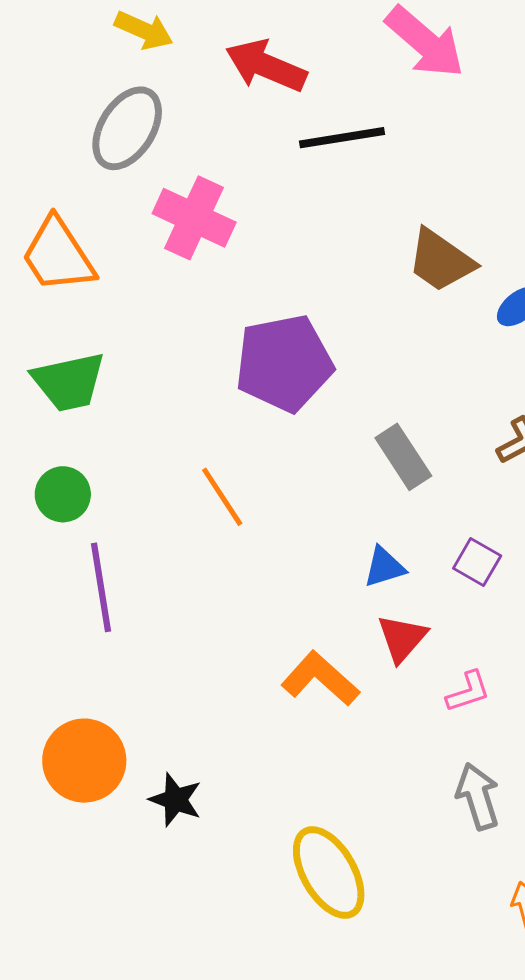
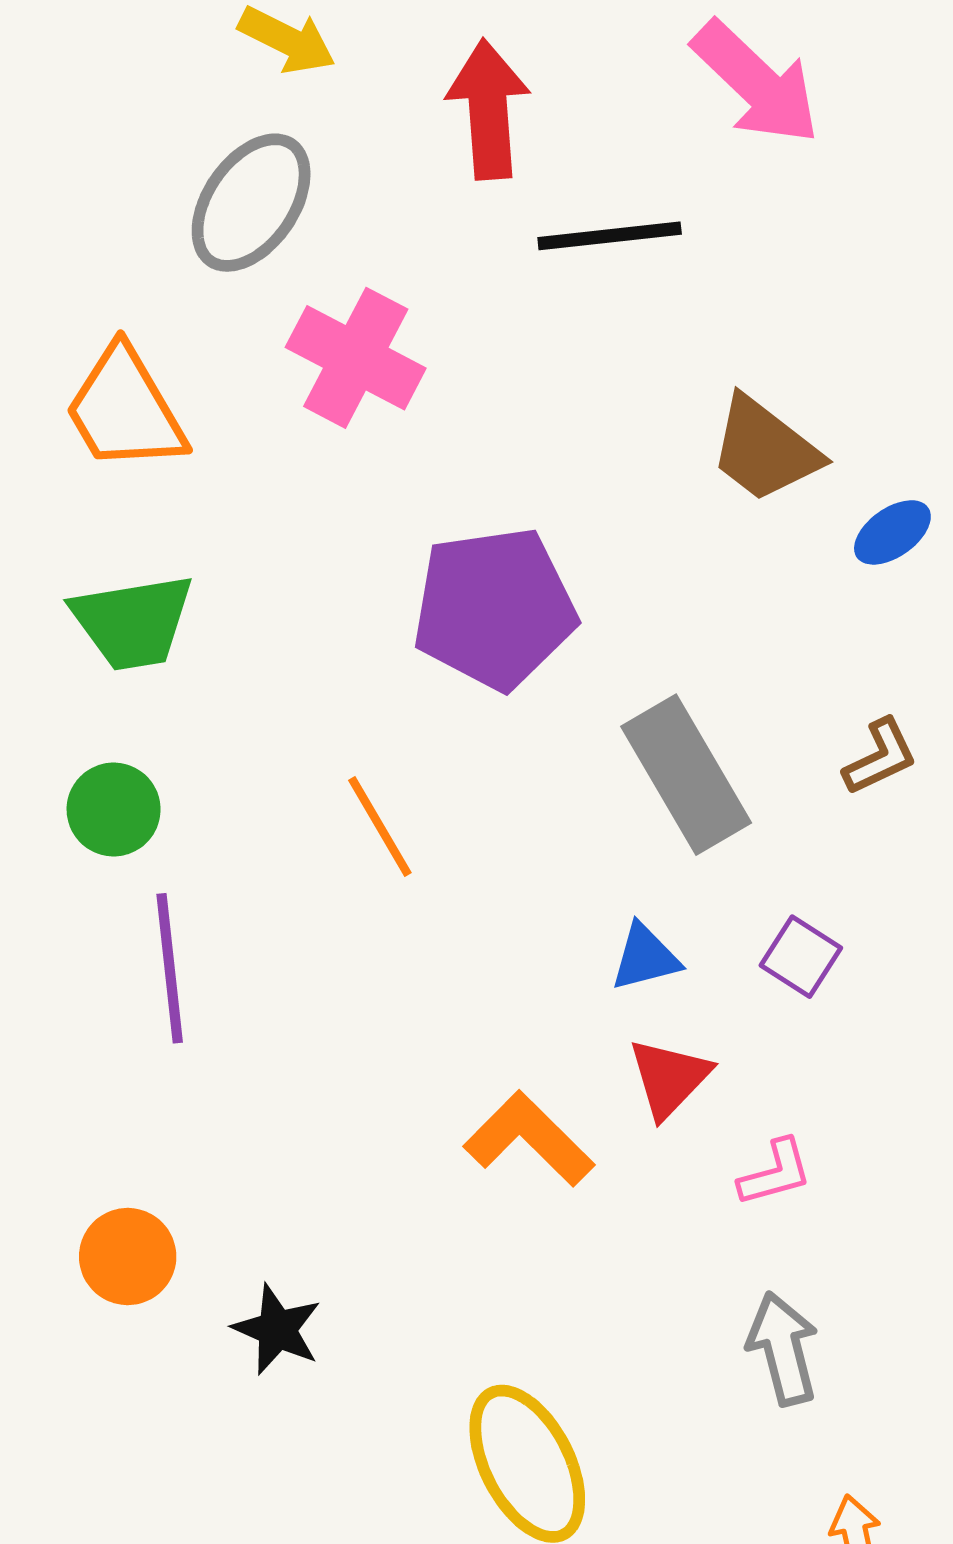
red arrow: (266, 66) -> (488, 109), turned 60
gray rectangle: (403, 457) -> (686, 775), size x1.4
orange circle: (84, 761) -> (128, 1257), size x0.7

